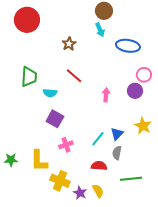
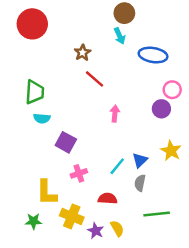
red line: (74, 76) -> (94, 79), moved
cyan semicircle: (50, 93) -> (42, 118), moved
pink arrow: (106, 95) -> (115, 114), moved
green star: (11, 160) -> (33, 221), moved
red semicircle: (99, 166) -> (108, 198), moved

